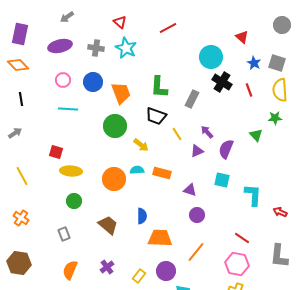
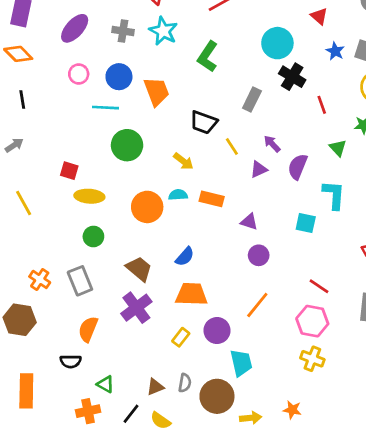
purple ellipse: (60, 46) -> (75, 28), turned -35
green L-shape: (159, 87) -> (208, 57), moved, turned 30
red line: (249, 90) -> (322, 105), moved
cyan line: (68, 109) -> (106, 108), moved
green circle: (115, 126) -> (127, 145), moved
cyan square: (222, 180) -> (306, 223), moved
cyan L-shape: (253, 195) -> (334, 195), moved
blue semicircle: (142, 216) -> (185, 257), turned 42
orange cross: (21, 218) -> (40, 279), moved
gray rectangle: (64, 234) -> (80, 281), size x1.5
orange trapezoid: (160, 238) -> (191, 294), moved
purple cross: (107, 267) -> (136, 308), moved, size x1.6

